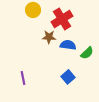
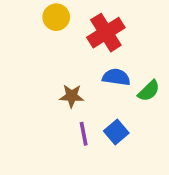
brown star: (49, 37) -> (72, 96), moved
purple line: (23, 78) -> (84, 134), moved

